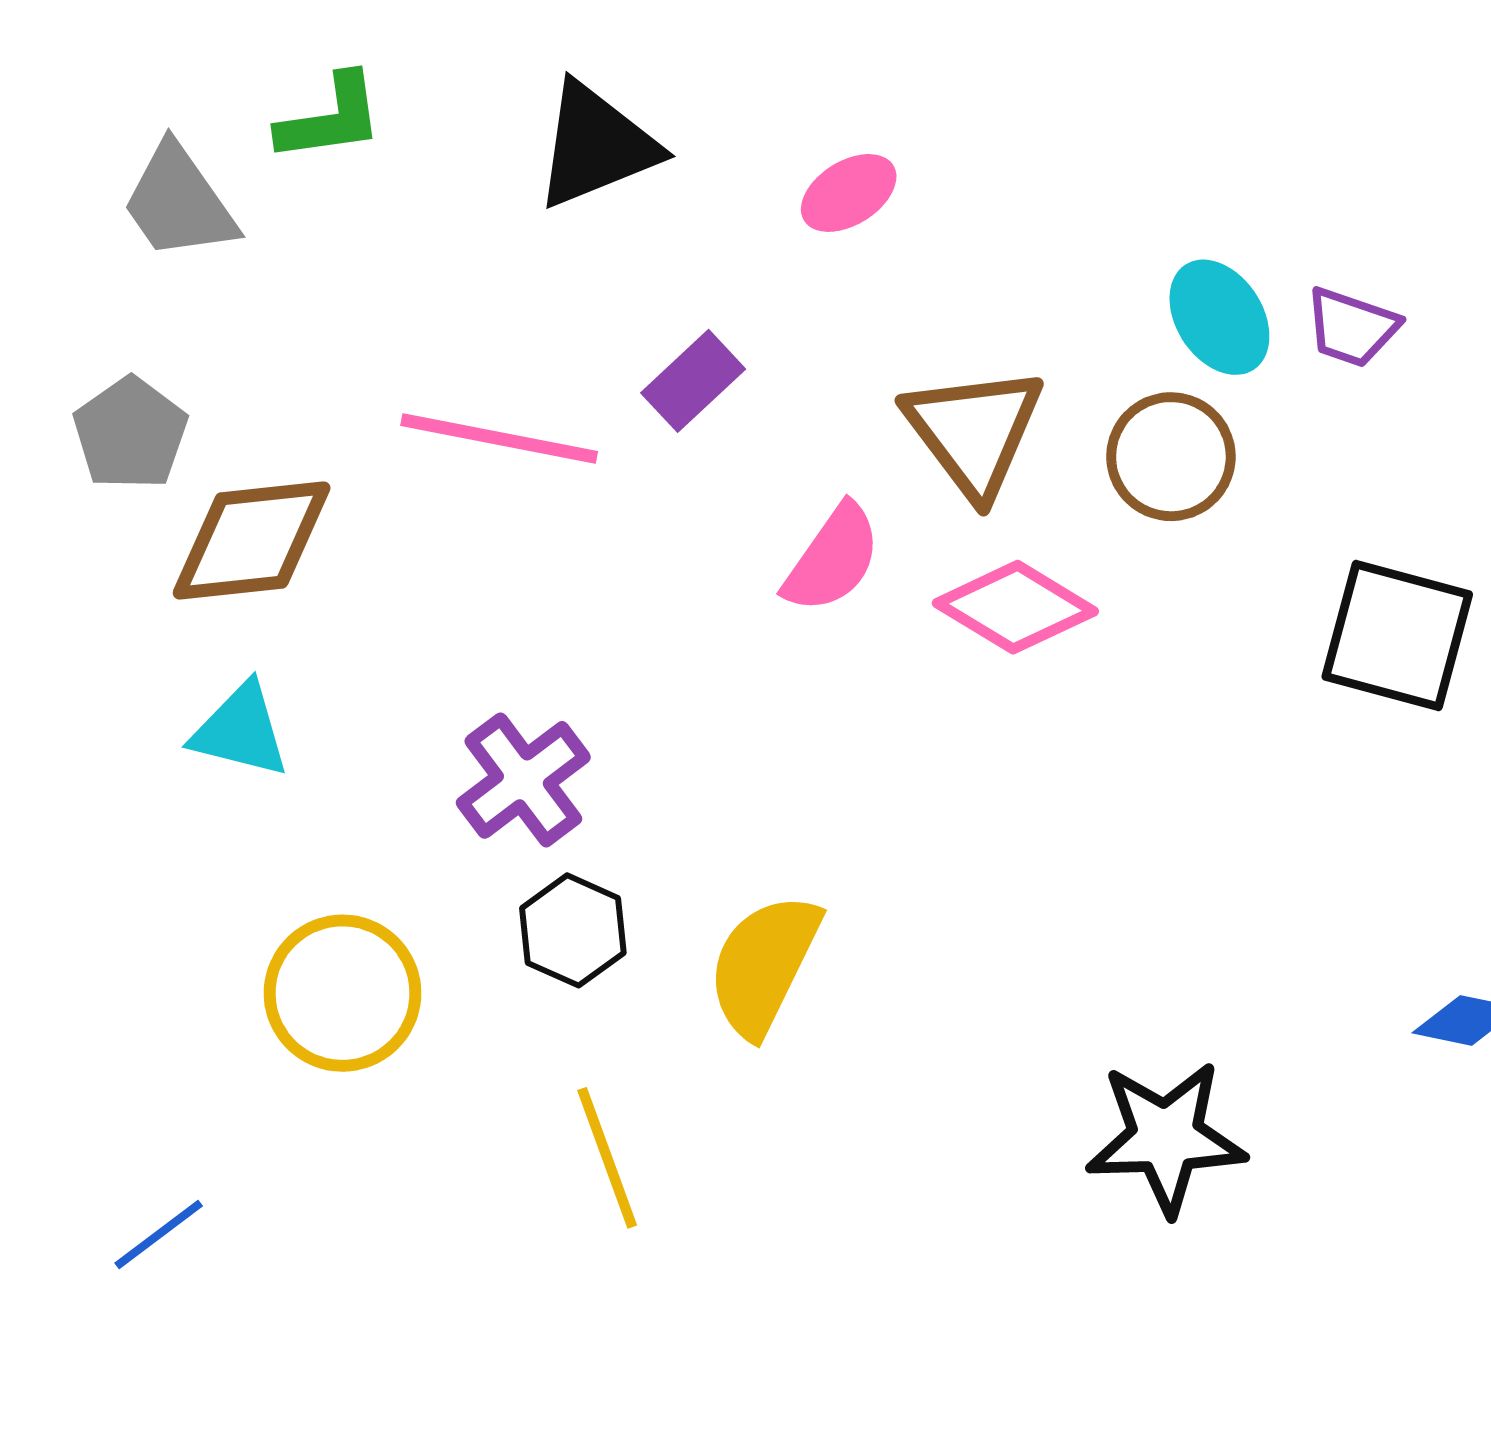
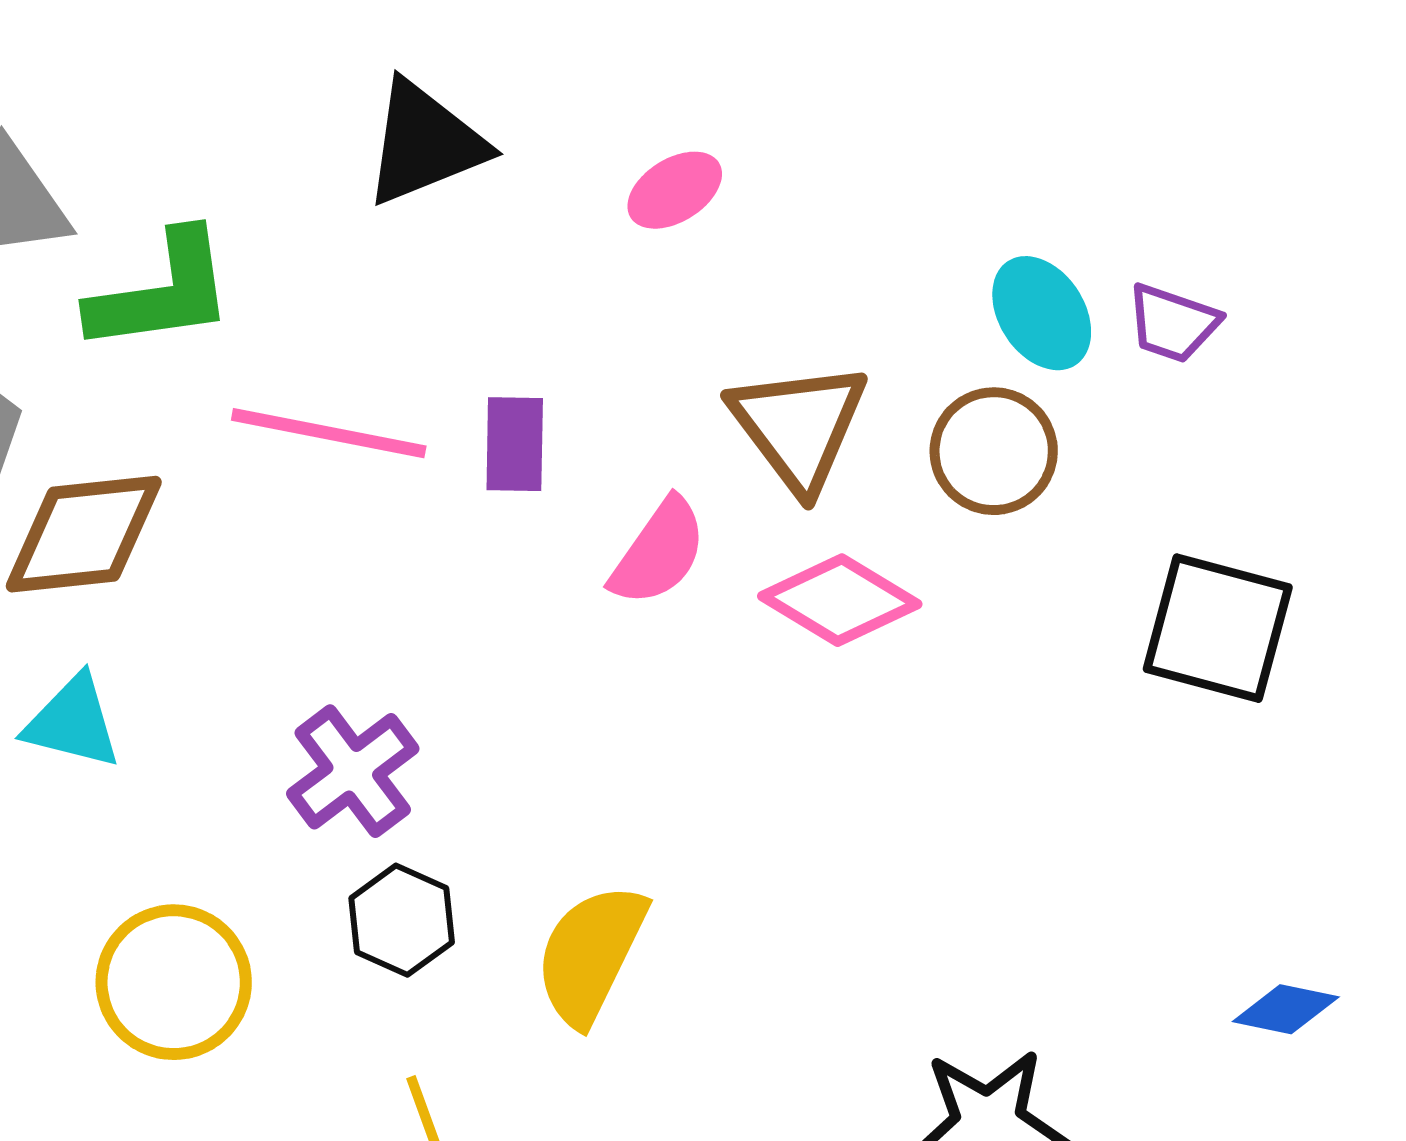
green L-shape: (330, 118) -> (162, 292), moved, size x1.4
purple rectangle: (693, 381) -> (515, 444), moved, turned -46

